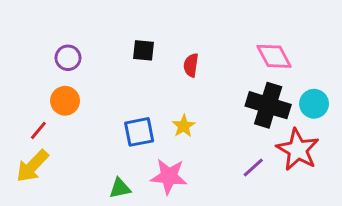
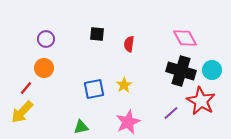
pink star: (169, 176) -> (128, 122), moved, turned -30

